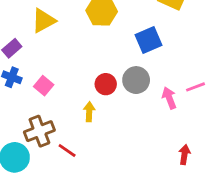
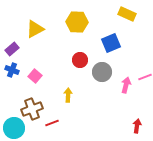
red circle: (106, 84) -> (80, 60), moved
pink arrow: (169, 98) -> (126, 85), turned 35
red line: (67, 150) -> (52, 123), turned -56

